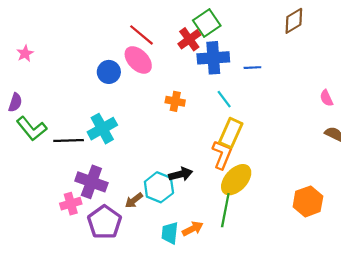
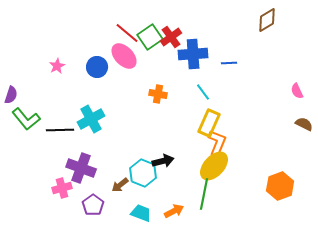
green square: (207, 23) -> (150, 37), moved
pink star: (25, 53) -> (57, 66), moved
orange L-shape: (222, 155) -> (217, 143), moved
purple pentagon: (104, 222) -> (93, 205), size x0.7
cyan trapezoid: (170, 233) -> (141, 213), moved, turned 105

